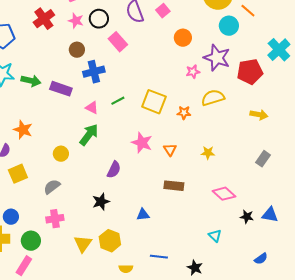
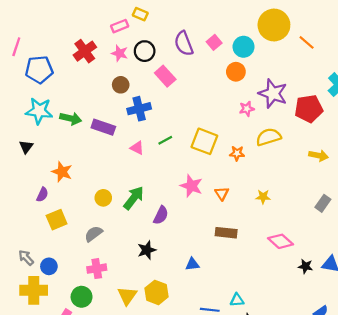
cyan circle: (229, 26) -> (244, 47), moved
green arrow: (89, 135) -> (134, 198), moved
cyan triangle: (215, 236) -> (237, 300), moved, turned -48
green circle: (31, 241) -> (82, 297), moved

